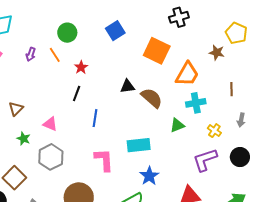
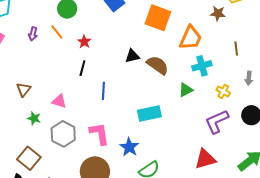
pink L-shape: (104, 160) -> (99, 134), moved
blue star: (149, 176) -> (129, 147), moved

